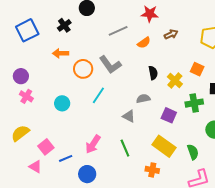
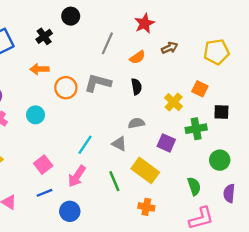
red star: (150, 14) -> (145, 23), turned -30
gray line: (118, 31) -> (107, 43), turned -42
gray L-shape: (110, 65) -> (98, 83), turned 140
black semicircle: (153, 73) -> (136, 87), moved
cyan line: (98, 95) -> (85, 145), moved
cyan circle: (62, 103) -> (35, 115), moved
yellow rectangle: (164, 146) -> (145, 170), moved
pink square: (46, 147) -> (43, 165), moved

